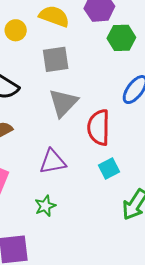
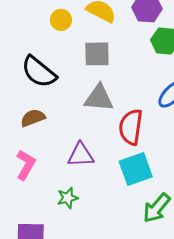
gray triangle: (63, 103) -> (99, 98), turned 44
cyan square: (109, 169) -> (136, 169), size x1.6

